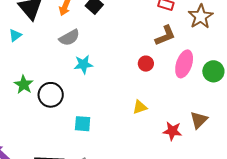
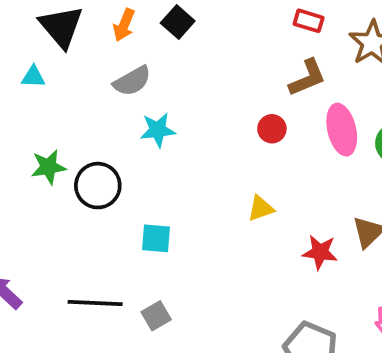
cyan triangle: (15, 35) -> (33, 77), turned 40
pink ellipse: (184, 64) -> (342, 130), turned -32
green star: (24, 85) -> (48, 167), turned 30

